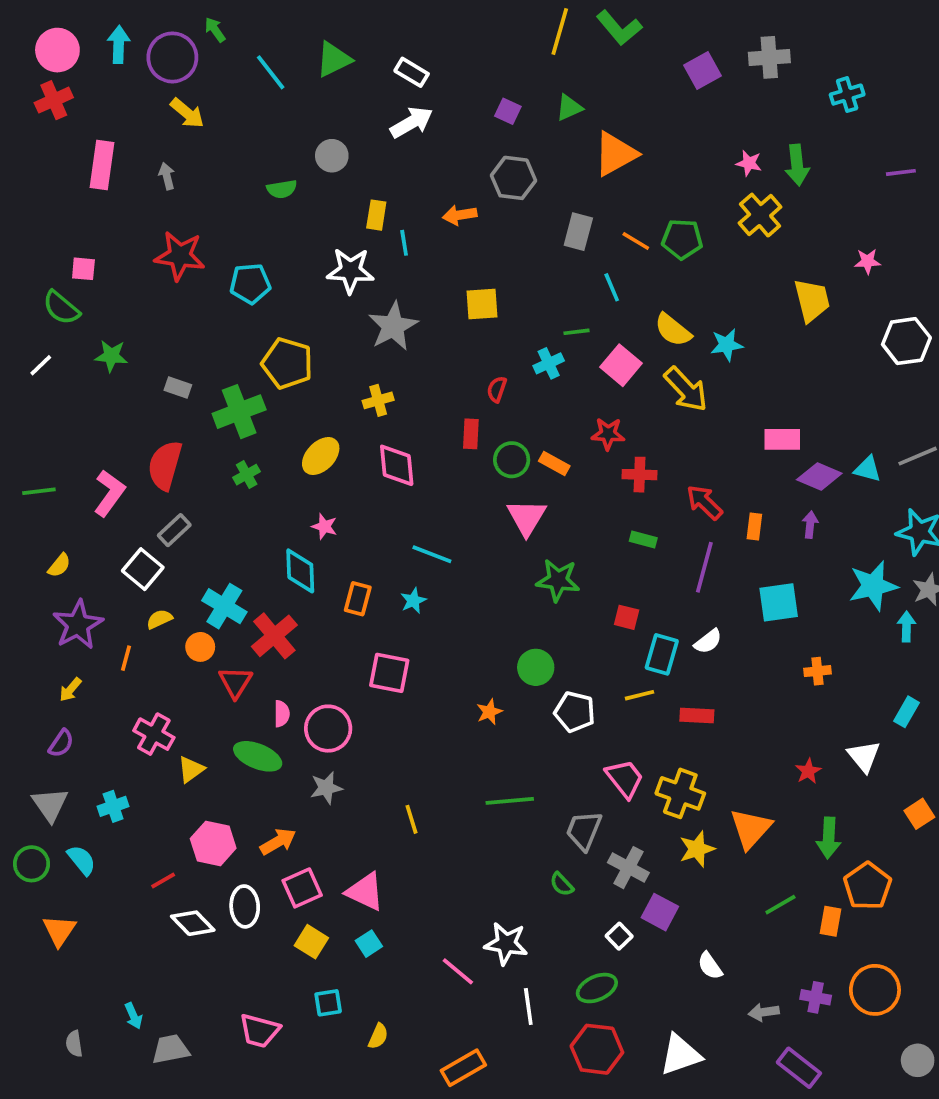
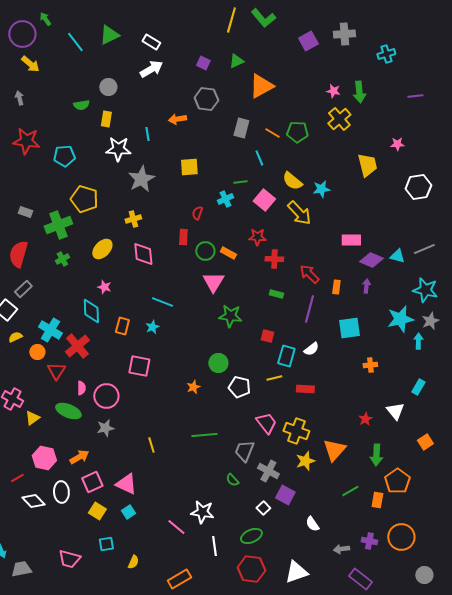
yellow rectangle: (376, 215) -> (106, 119), moved

